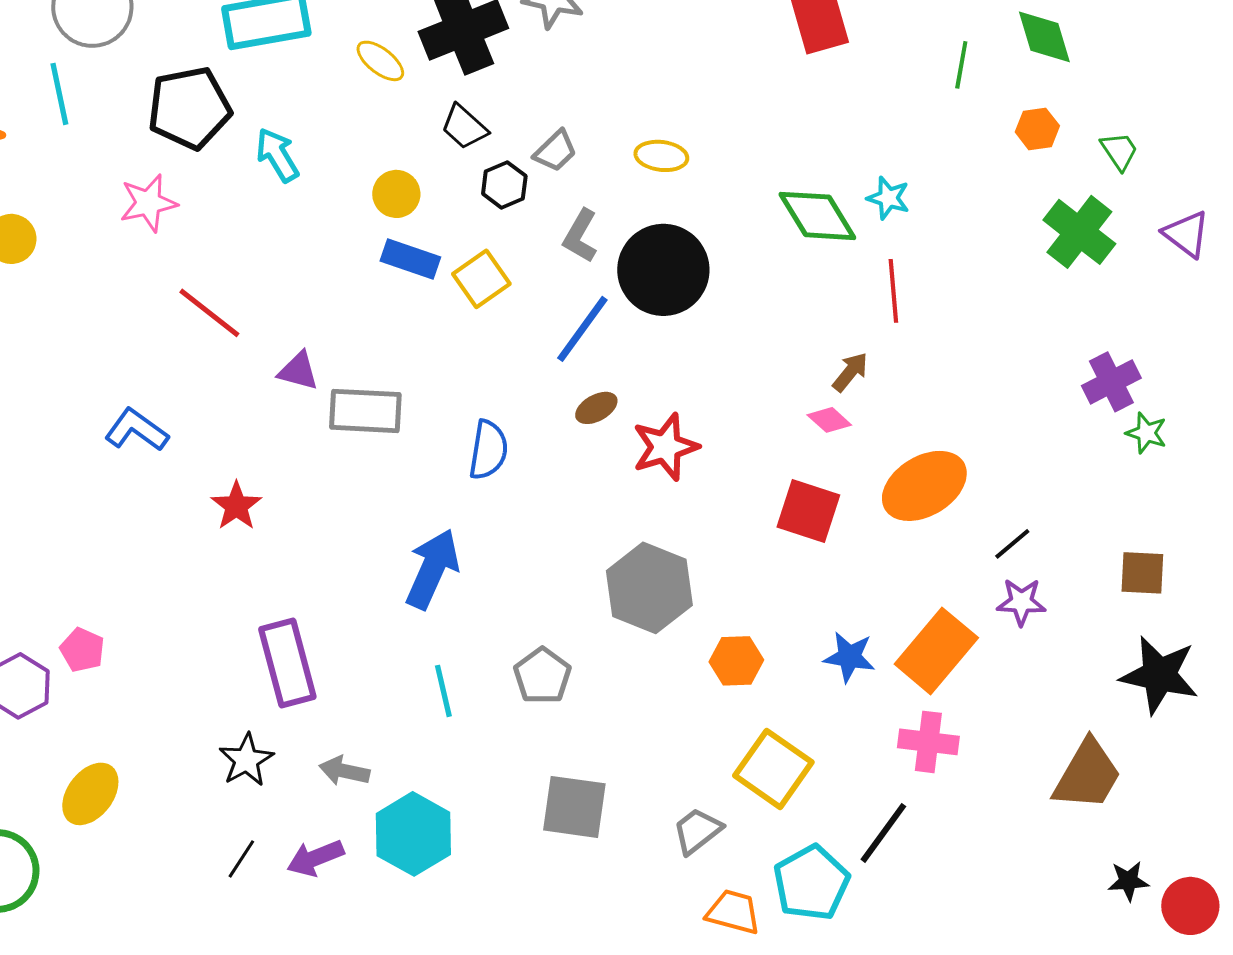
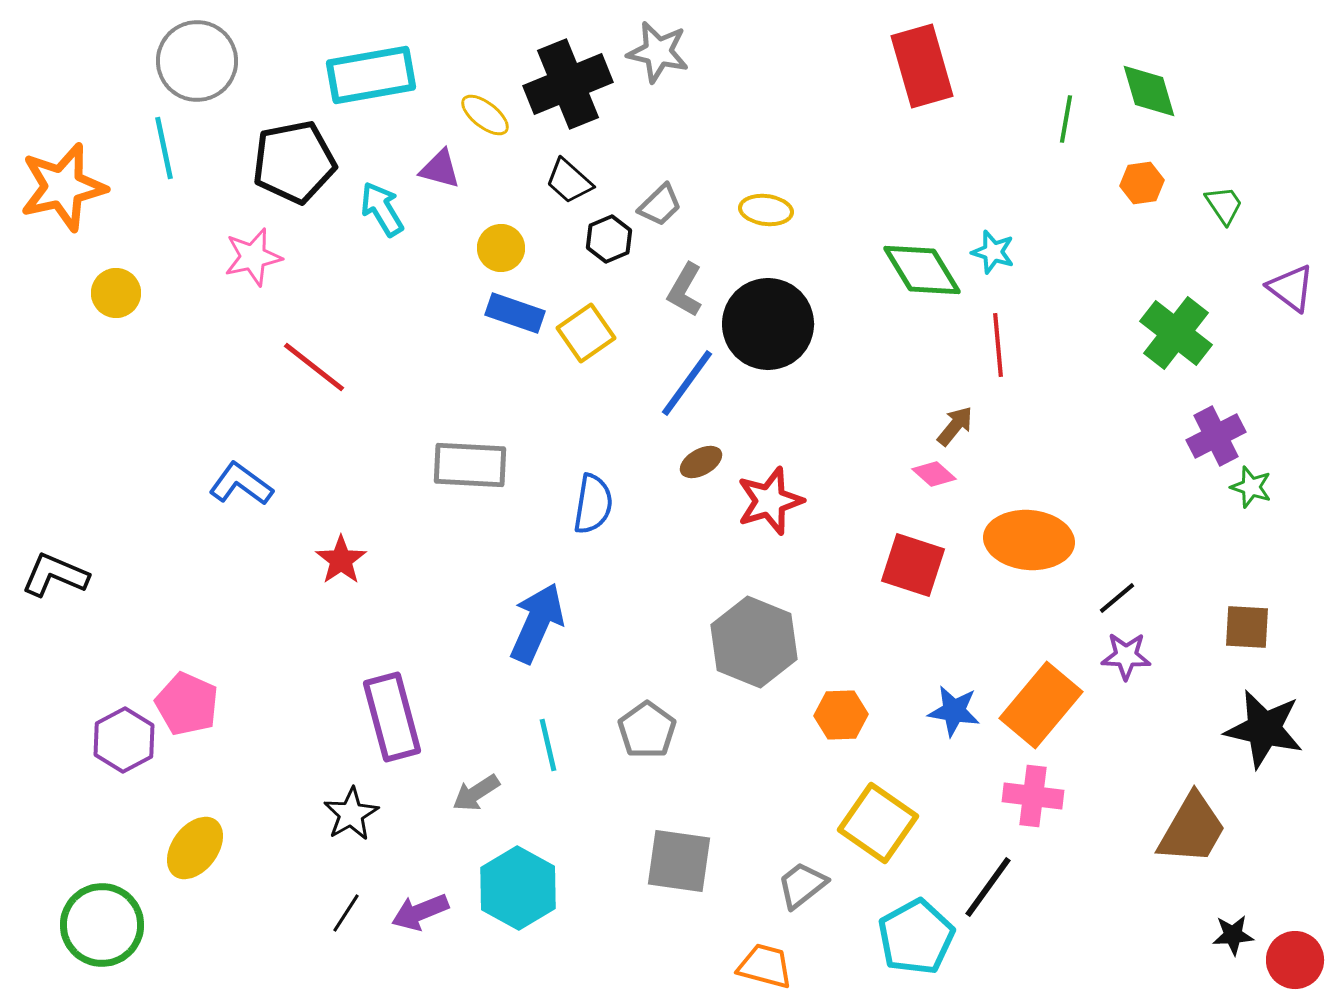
green cross: (1079, 232) -> (1176, 333), moved
purple triangle: (298, 371) -> (440, 169), moved
orange ellipse: (924, 486) -> (1029, 540), turned 36
pink pentagon: (82, 650) -> (187, 704), size x1.4
gray arrow: (344, 771) -> (476, 793), moved, turned -45
orange trapezoid: (733, 912) -> (765, 966), moved

